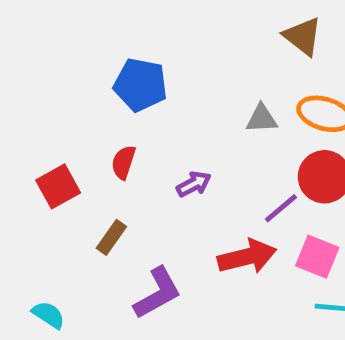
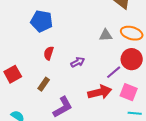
blue pentagon: (140, 85) -> (42, 21), moved
red square: (58, 186) -> (13, 74), moved

